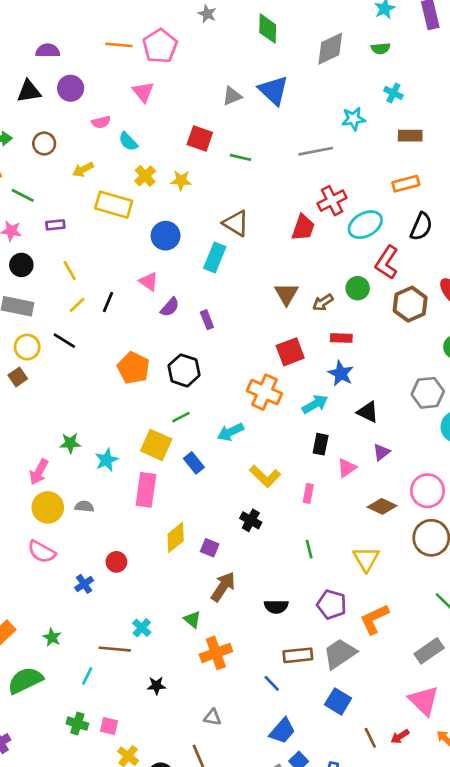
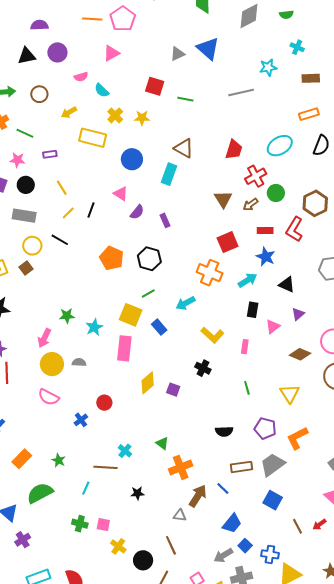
pink triangle: (143, 92) -> (111, 53), turned 42
red cross: (332, 201) -> (256, 176), moved
red L-shape: (387, 262) -> (294, 229), moved
brown arrow: (223, 587) -> (198, 496), moved

